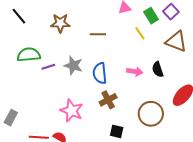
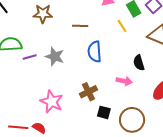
pink arrow: (135, 72) -> (124, 81), moved
blue semicircle: (100, 73) -> (95, 52), moved
brown circle: (151, 114) -> (132, 120), moved
black square: (117, 131) -> (104, 112), moved

